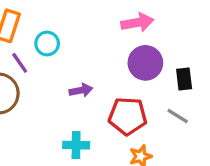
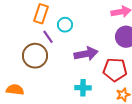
purple arrow: (81, 90) -> (86, 54), size x1.6

